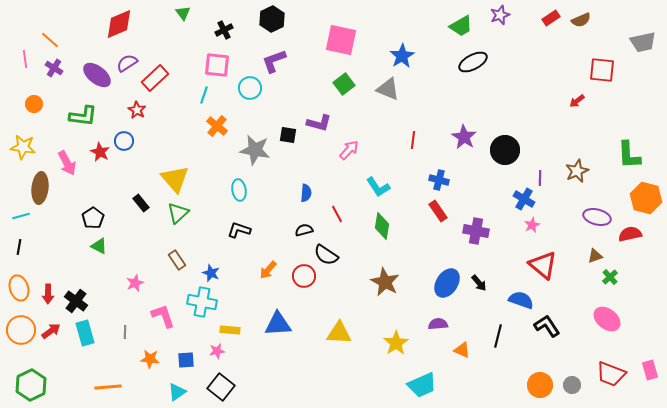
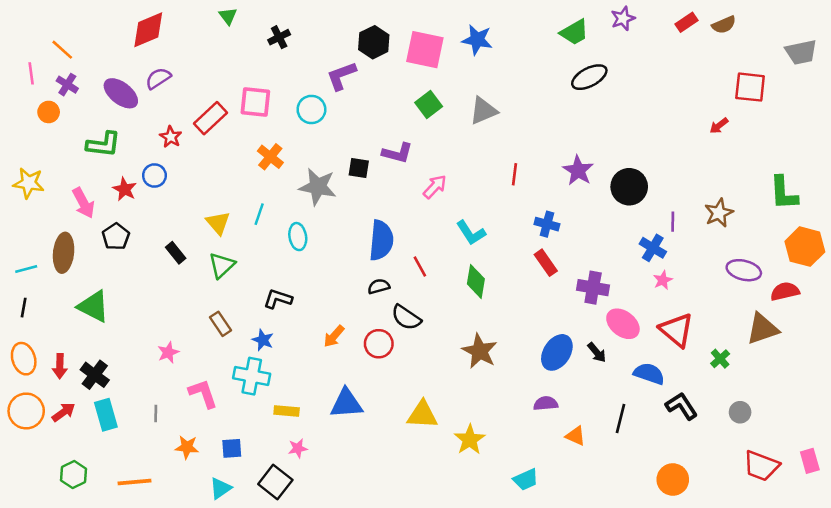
black hexagon: (272, 19) -> (374, 42), moved
blue star: (402, 56) -> (477, 40), moved, turned -30
pink square: (217, 65) -> (255, 102), moved
red rectangle: (155, 78) -> (211, 118), moved
gray triangle: (388, 89) -> (483, 111), turned -45
cyan line: (204, 95) -> (259, 214), moved
orange circle: (34, 104) -> (49, 112), moved
yellow triangle: (175, 179) -> (218, 223), size x0.7
brown ellipse: (40, 188) -> (64, 253), moved
blue semicircle: (306, 193) -> (381, 240), size x1.8
black pentagon: (93, 218) -> (116, 237), moved
black L-shape: (239, 230) -> (278, 299), moved
green triangle: (99, 246) -> (93, 306), moved, size x1.6
brown triangle: (595, 256) -> (762, 329), moved, size x1.8
green cross: (610, 277) -> (720, 359), moved
pink ellipse: (607, 319) -> (623, 324), moved
yellow star: (396, 343) -> (470, 440), moved
pink star: (217, 351) -> (298, 448), moved
green hexagon: (31, 385) -> (74, 475), moved, size x0.7
cyan trapezoid: (422, 385) -> (526, 480), size x0.7
gray circle: (572, 385) -> (740, 412), moved

